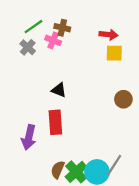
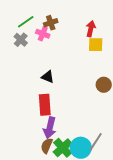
brown cross: (62, 28) -> (51, 23), turned -32
red arrow: (108, 35) -> (91, 29), turned -84
purple arrow: (29, 137) -> (50, 128), moved

